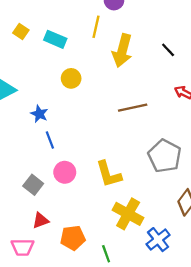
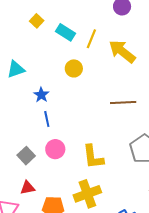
yellow line: (96, 27) -> (91, 39), moved
yellow arrow: (122, 51) -> (122, 51), turned 104
yellow cross: (128, 214) -> (87, 194), moved, turned 32

